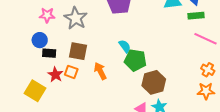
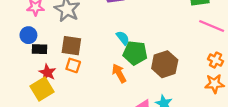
orange arrow: (100, 71) -> (119, 73), moved
orange square: (71, 72) -> (73, 65), moved
brown hexagon: (154, 82) -> (165, 64), moved
yellow square: (35, 91) -> (42, 89), moved, turned 30

